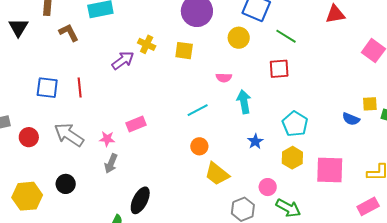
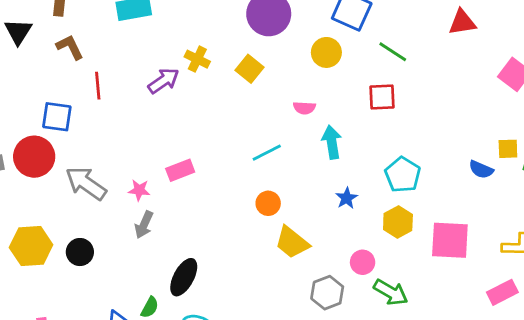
brown L-shape: (69, 33) -> (70, 47), moved
yellow square: (184, 51) -> (249, 69), turned 30
red line: (80, 88) -> (98, 86), moved
red circle: (29, 137) -> (34, 157), moved, size x1.5
yellow hexagon: (27, 196) -> (31, 246), moved

